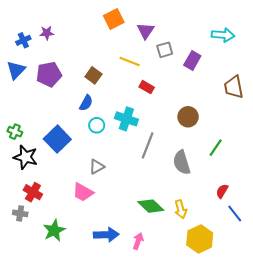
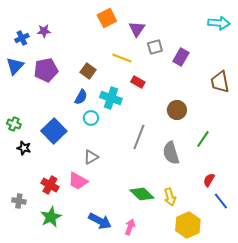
cyan arrow: (223, 35) -> (219, 23), moved
cyan cross: (126, 119) -> (111, 98), moved
black star: (25, 157) -> (24, 148), size x0.6
red cross: (33, 192) -> (50, 185), moved
blue arrow: (106, 235) -> (100, 221), turned 30

